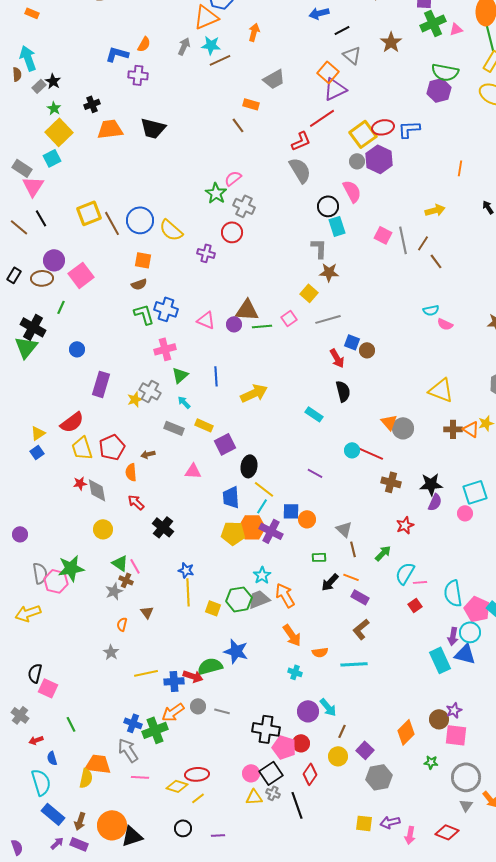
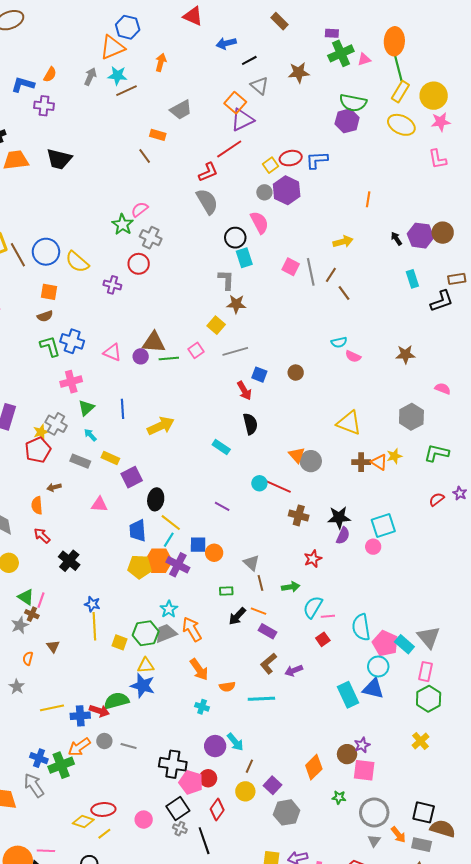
brown star: (391, 42) -> (299, 72), turned 30
yellow square: (363, 134) -> (270, 165), size x0.6
brown circle: (367, 350) -> (296, 373), moved
red pentagon: (112, 447) -> (38, 450), moved
green arrow: (383, 553) -> (291, 587), turned 36
pink line: (135, 566) -> (41, 600), turned 49
purple arrow: (453, 636) -> (294, 671), moved, turned 60
pink circle: (251, 773) -> (144, 820), moved
pink line: (140, 777) -> (46, 851), moved
yellow triangle: (254, 797) -> (146, 665), moved

